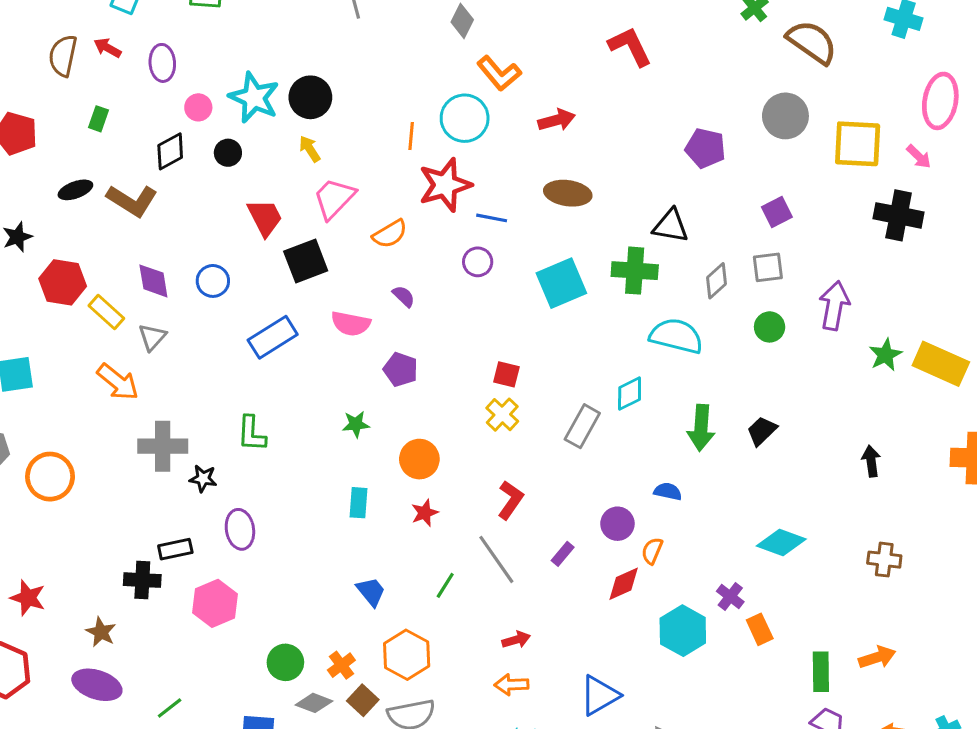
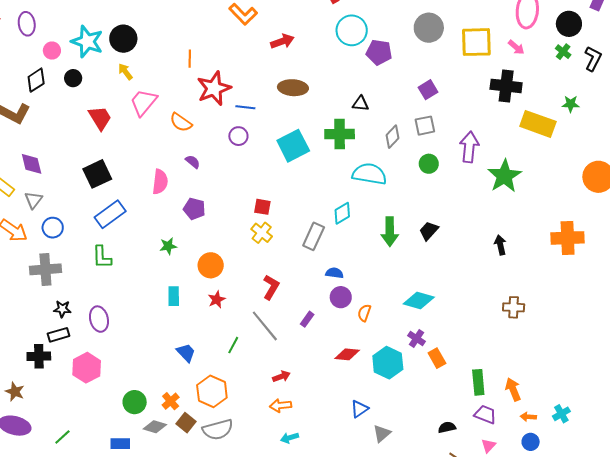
cyan circle: (465, 118) -> (352, 30), moved
black triangle: (671, 226) -> (360, 104), size x0.7
orange semicircle: (390, 234) -> (181, 122), turned 70
black square: (306, 261) -> (97, 174), moved
blue circle: (213, 281) -> (53, 228), moved
pink semicircle: (351, 324) -> (160, 182), turned -90
blue rectangle: (273, 337) -> (110, 214), moved
green star: (885, 355) -> (504, 176), size x1.6
yellow rectangle: (941, 364) -> (538, 124), moved
black star: (203, 479) -> (62, 309), moved
blue semicircle: (668, 491) -> (334, 273), moved
cyan diamond: (781, 542) -> (419, 300), moved
red diamond: (624, 584) -> (347, 354), moved, turned 35
orange arrow: (877, 657) -> (513, 389), moved, turned -90
blue triangle: (599, 695) -> (359, 409), moved, size x0.7

